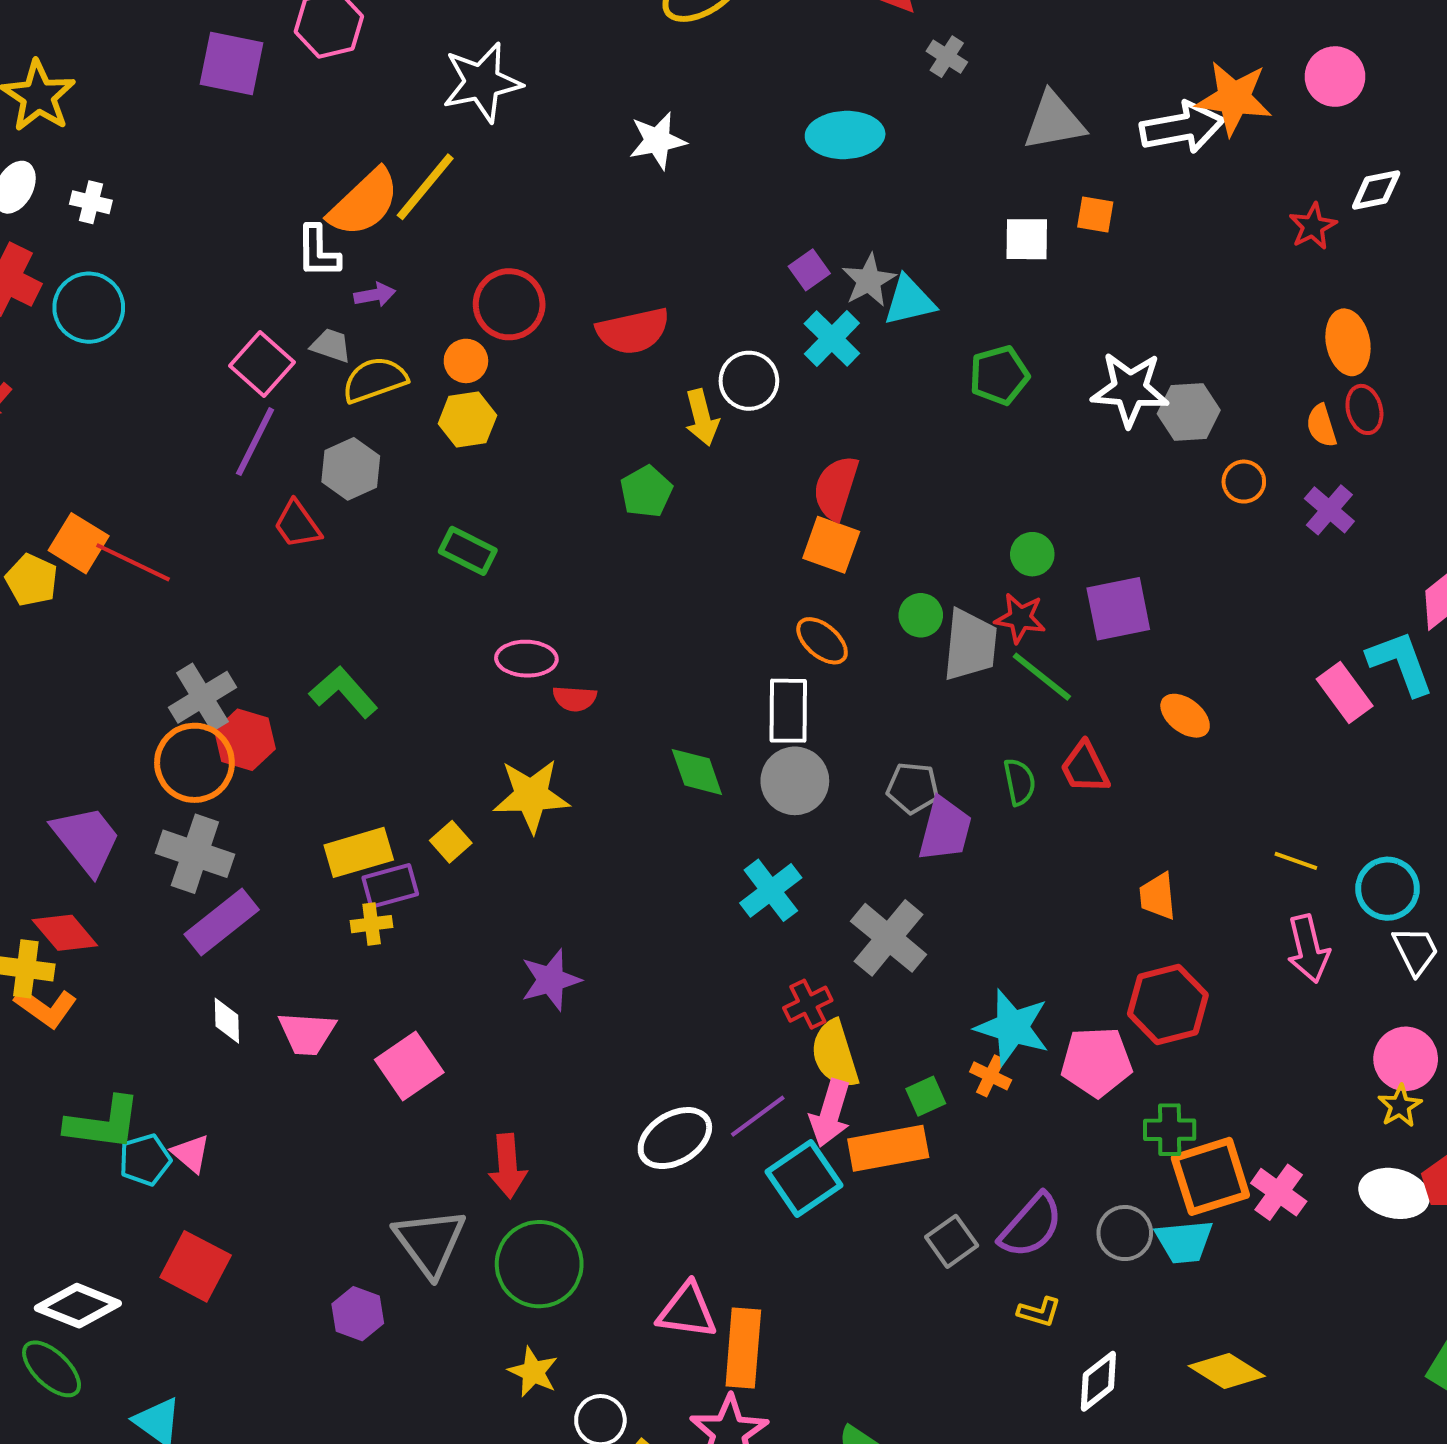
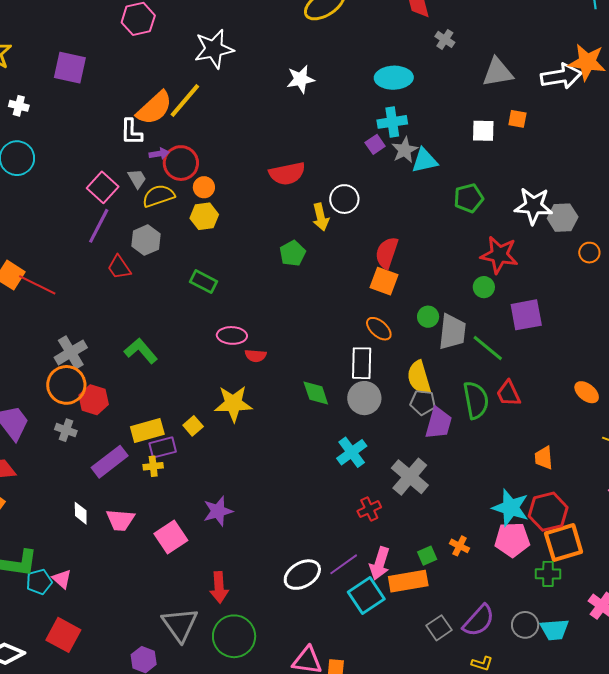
purple square: (232, 64) -> (70, 68), moved
red circle: (509, 304) -> (181, 163), moved
cyan cross: (832, 338) -> (392, 122), moved, turned 36
gray trapezoid: (331, 345) -> (137, 179), turned 40
red star: (1020, 618) -> (499, 255), moved, size x1.5
orange ellipse: (1185, 716) -> (587, 392), moved
red hexagon: (245, 740) -> (94, 400), moved
green semicircle: (1019, 782) -> (476, 400), size x1.6
gray cross: (195, 854) -> (66, 430), size x0.6
purple rectangle: (222, 922) -> (110, 462), moved
purple star: (551, 980) -> (218, 511), moved
cyan star: (1012, 1027) -> (511, 508), moved
yellow semicircle: (835, 1054) -> (419, 378), moved
orange square: (1210, 1176) -> (564, 543), moved

